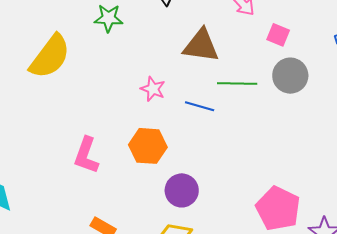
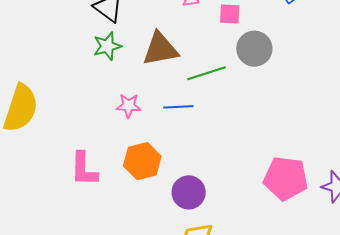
green star: (108, 18) -> (107, 46), moved
pink L-shape: (86, 155) -> (84, 169), moved

